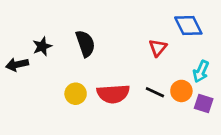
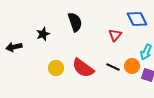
black semicircle: (85, 44) -> (75, 22), moved
black star: (42, 46) -> (43, 34), moved
red semicircle: (113, 94) -> (83, 68), turned 40

